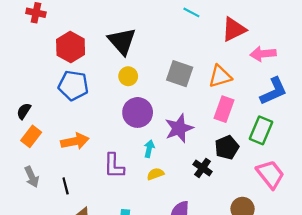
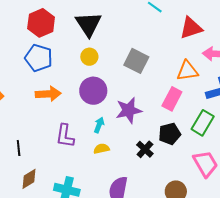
orange triangle: (220, 76) -> (187, 71), moved
orange arrow: (75, 141) -> (48, 94), moved

